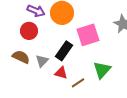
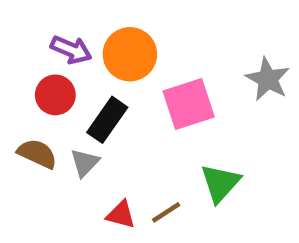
black rectangle: (64, 51) -> (107, 120), moved
red triangle: (61, 73) -> (121, 215), moved

